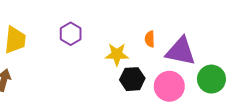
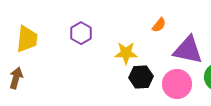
orange semicircle: (150, 39) -> (159, 25), moved, turned -140

